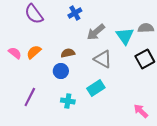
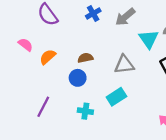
gray arrow: (96, 32) -> (125, 17), moved
pink semicircle: (15, 53) -> (25, 45), moved
gray triangle: (103, 59) -> (124, 65), turned -36

